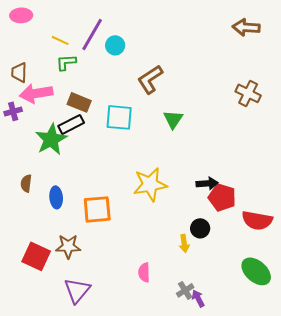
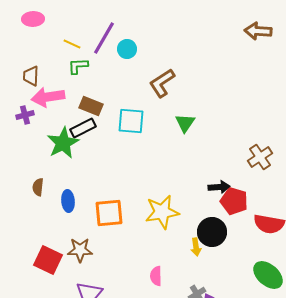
brown cross: (248, 93) -> (260, 157), moved, turned 30
yellow star: (150, 184) -> (162, 212), moved
black circle: (200, 228) -> (212, 232), size x1.5

